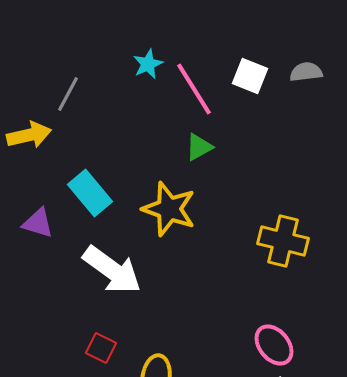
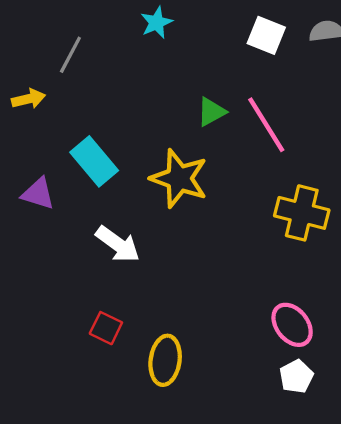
pink line: (194, 89) -> (266, 125), moved
yellow arrow: (29, 135) -> (28, 99), size x0.7
white arrow: (112, 270) -> (118, 244), size x0.7

